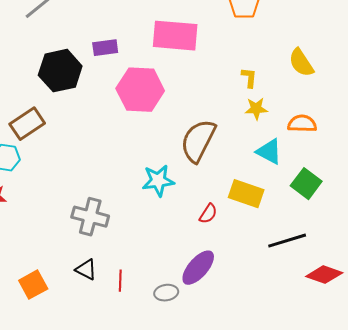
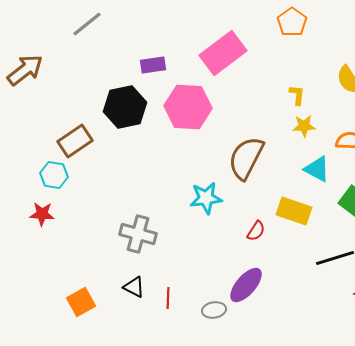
pink rectangle: (175, 36) -> (223, 53), turned -42
black hexagon: (60, 71) -> (125, 107), moved

